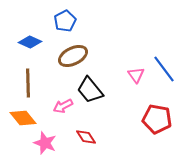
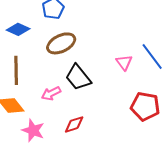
red diamond: (86, 137) -> (74, 124), turned -75

